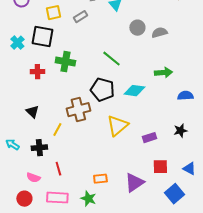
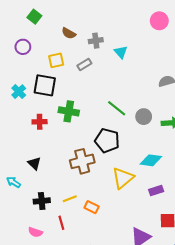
gray circle: (137, 28) -> (144, 117), moved
cyan diamond: (134, 91) -> (151, 160), moved
yellow line: (57, 130) -> (70, 199), moved, turned 40
cyan arrow: (12, 145) -> (14, 182), moved
orange rectangle: (100, 179) -> (92, 207), moved, turned 32

